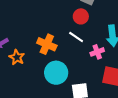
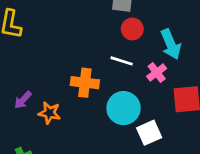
red circle: (81, 16) -> (132, 29), moved
cyan circle: (56, 73) -> (124, 108), moved

